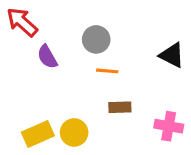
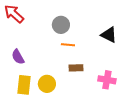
purple semicircle: (47, 57) -> (18, 57), moved
yellow rectangle: (38, 134) -> (24, 85), turned -60

